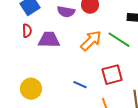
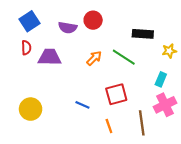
orange arrow: (91, 41) -> (94, 58), size x0.7

